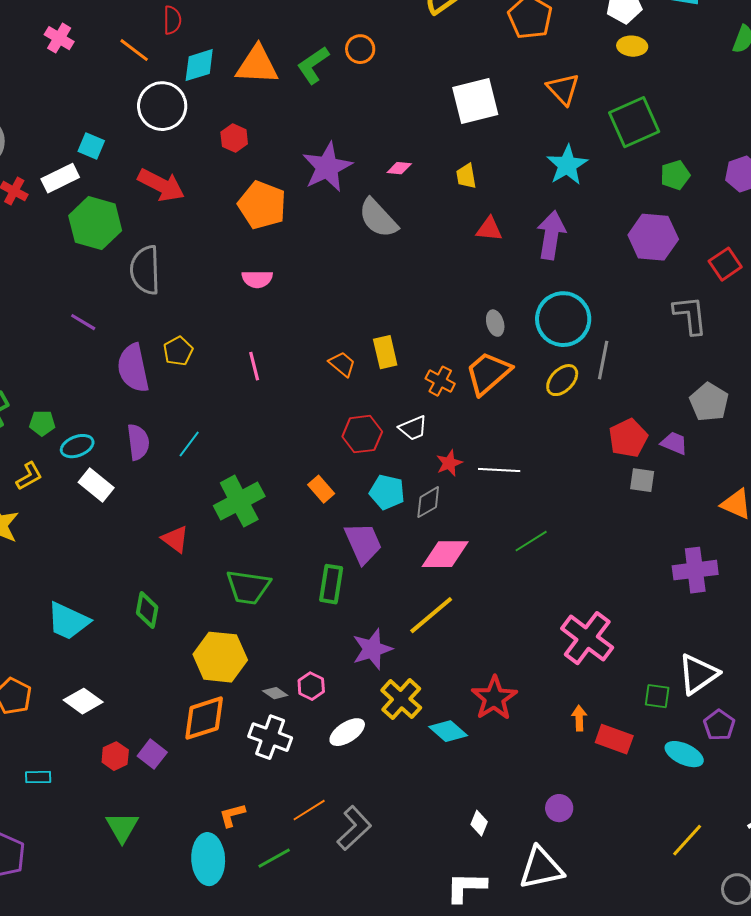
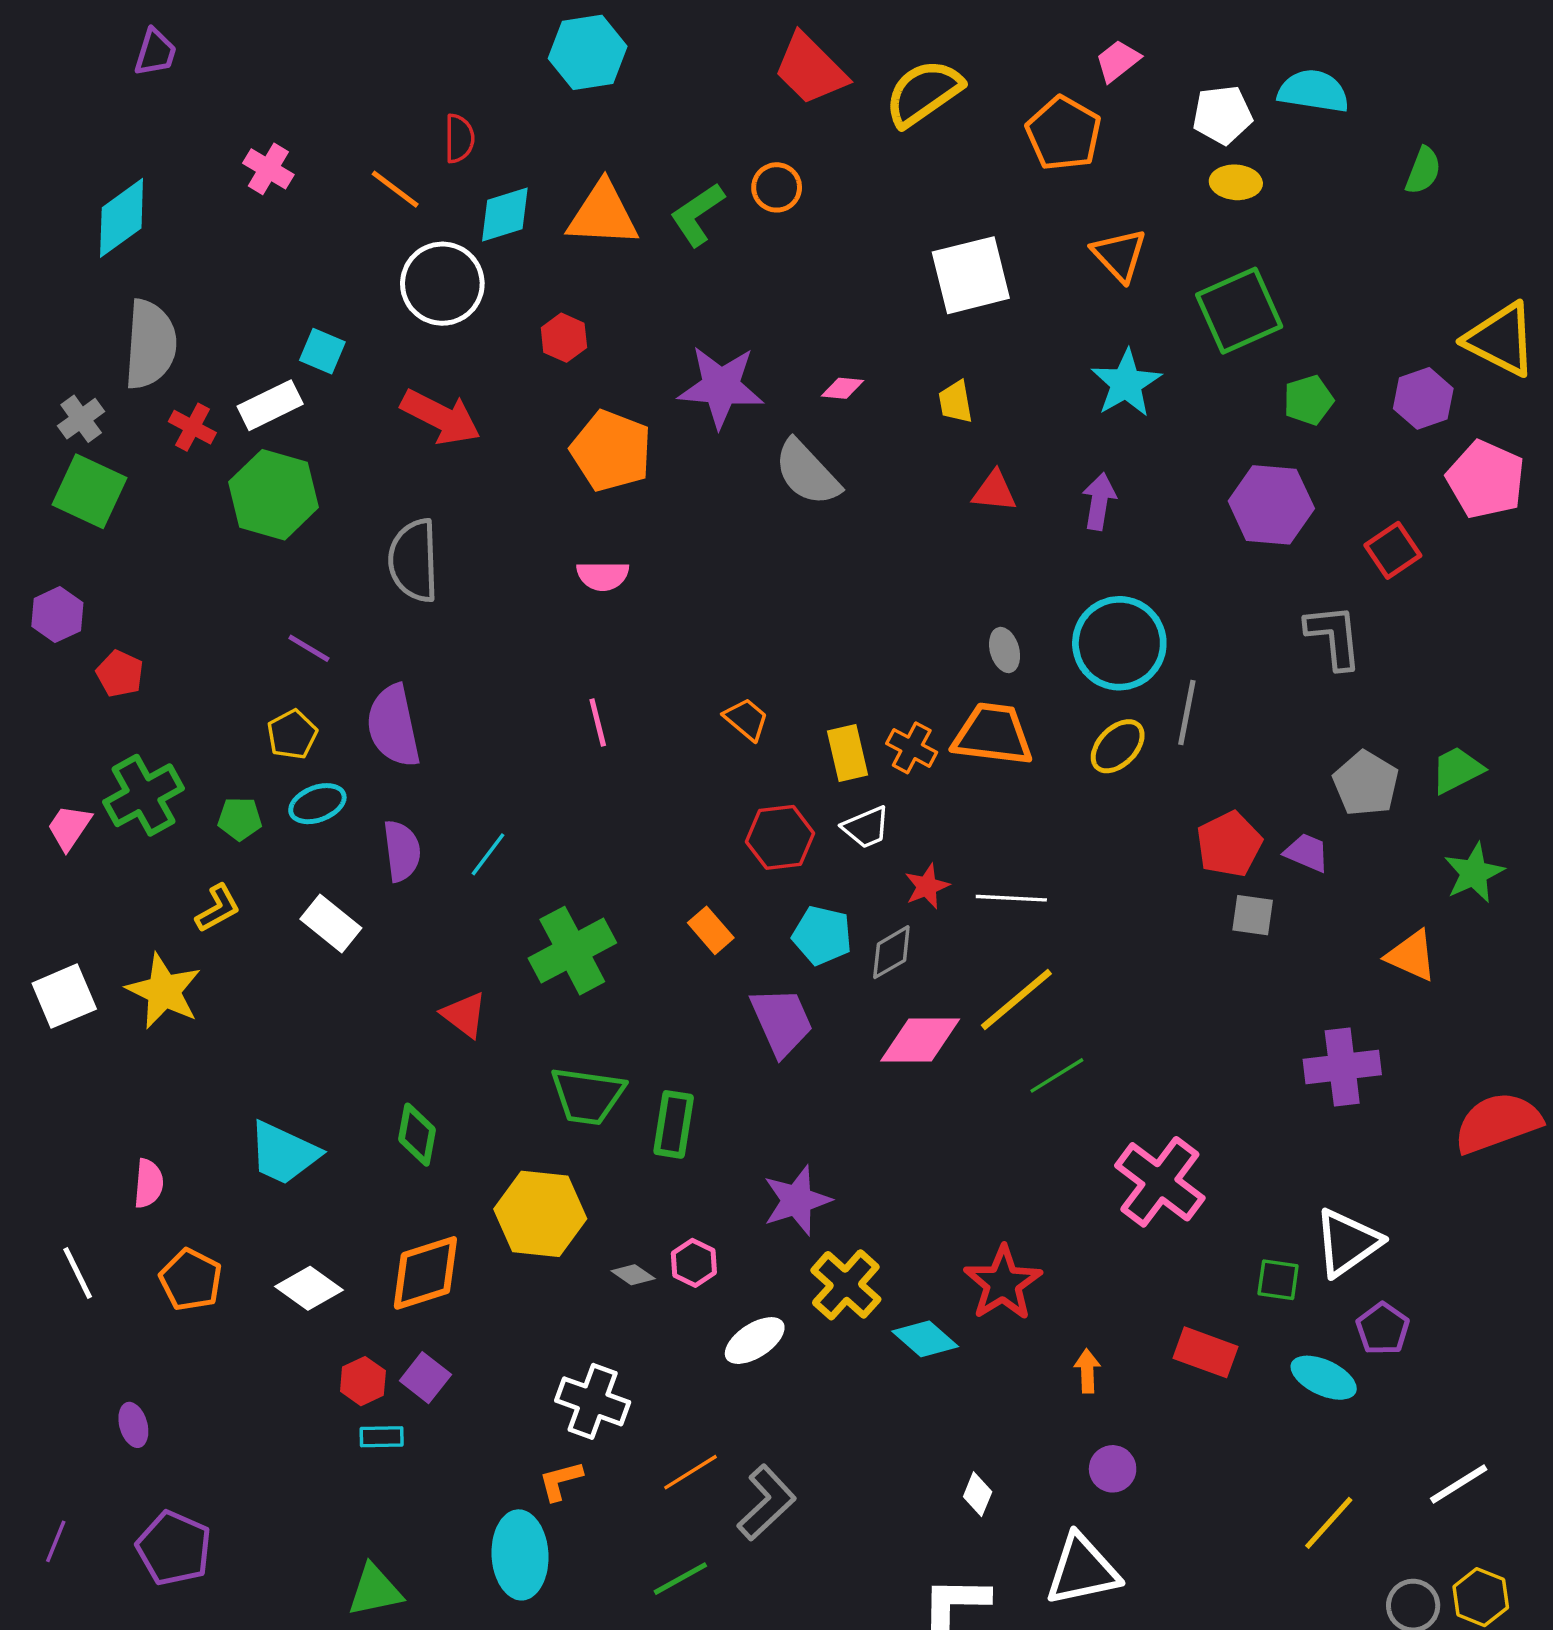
purple star: (327, 167) -> (721, 387), turned 30
green hexagon: (95, 223) -> (274, 495), moved
purple arrow: (551, 235) -> (1099, 501), size x0.7
yellow pentagon: (178, 351) -> (292, 734), moved
yellow rectangle: (385, 352) -> (848, 753), moved
orange trapezoid: (488, 373) -> (993, 734), turned 48
cyan ellipse: (77, 446) -> (317, 804), moved
green line: (531, 541) -> (1057, 1075), moved
green rectangle: (331, 584) -> (674, 1124), moved
yellow line: (431, 615) -> (1016, 999), moved
orange diamond: (204, 718) -> (425, 1273), moved
orange arrow: (579, 718) -> (1087, 1371), moved
white cross: (270, 737) -> (593, 1401), moved
cyan rectangle: (38, 777) -> (382, 1437), moved
green triangle: (122, 827) -> (375, 1590), moved, turned 48
green line: (274, 858) -> (680, 1579), moved

